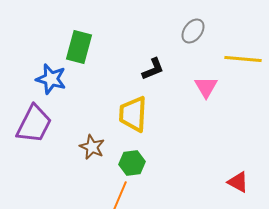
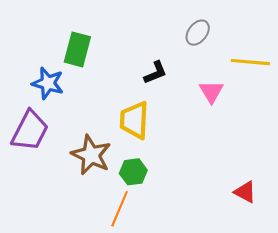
brown star: (92, 147) -> (91, 155), size x1.5

